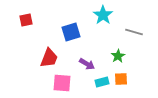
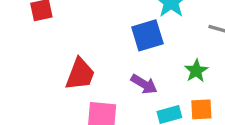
blue square: (71, 32) -> (147, 35), moved

